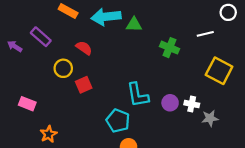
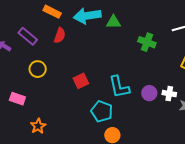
red semicircle: (84, 48) -> (60, 35), moved, turned 77
yellow circle: (63, 68) -> (38, 69), moved
red square: (84, 85) -> (81, 81), moved

